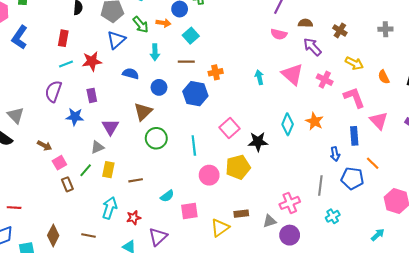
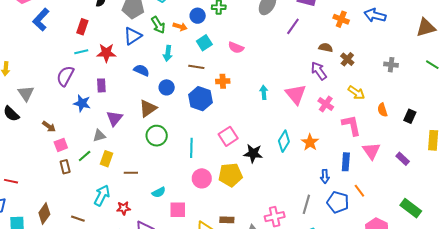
brown semicircle: (305, 23) -> (326, 48), moved
pink semicircle: (279, 34) -> (236, 48), moved

